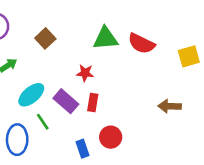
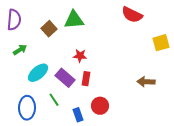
green triangle: (106, 38) -> (74, 20), moved
red semicircle: (141, 44) -> (132, 15), moved
green line: (43, 122) -> (54, 100), moved

